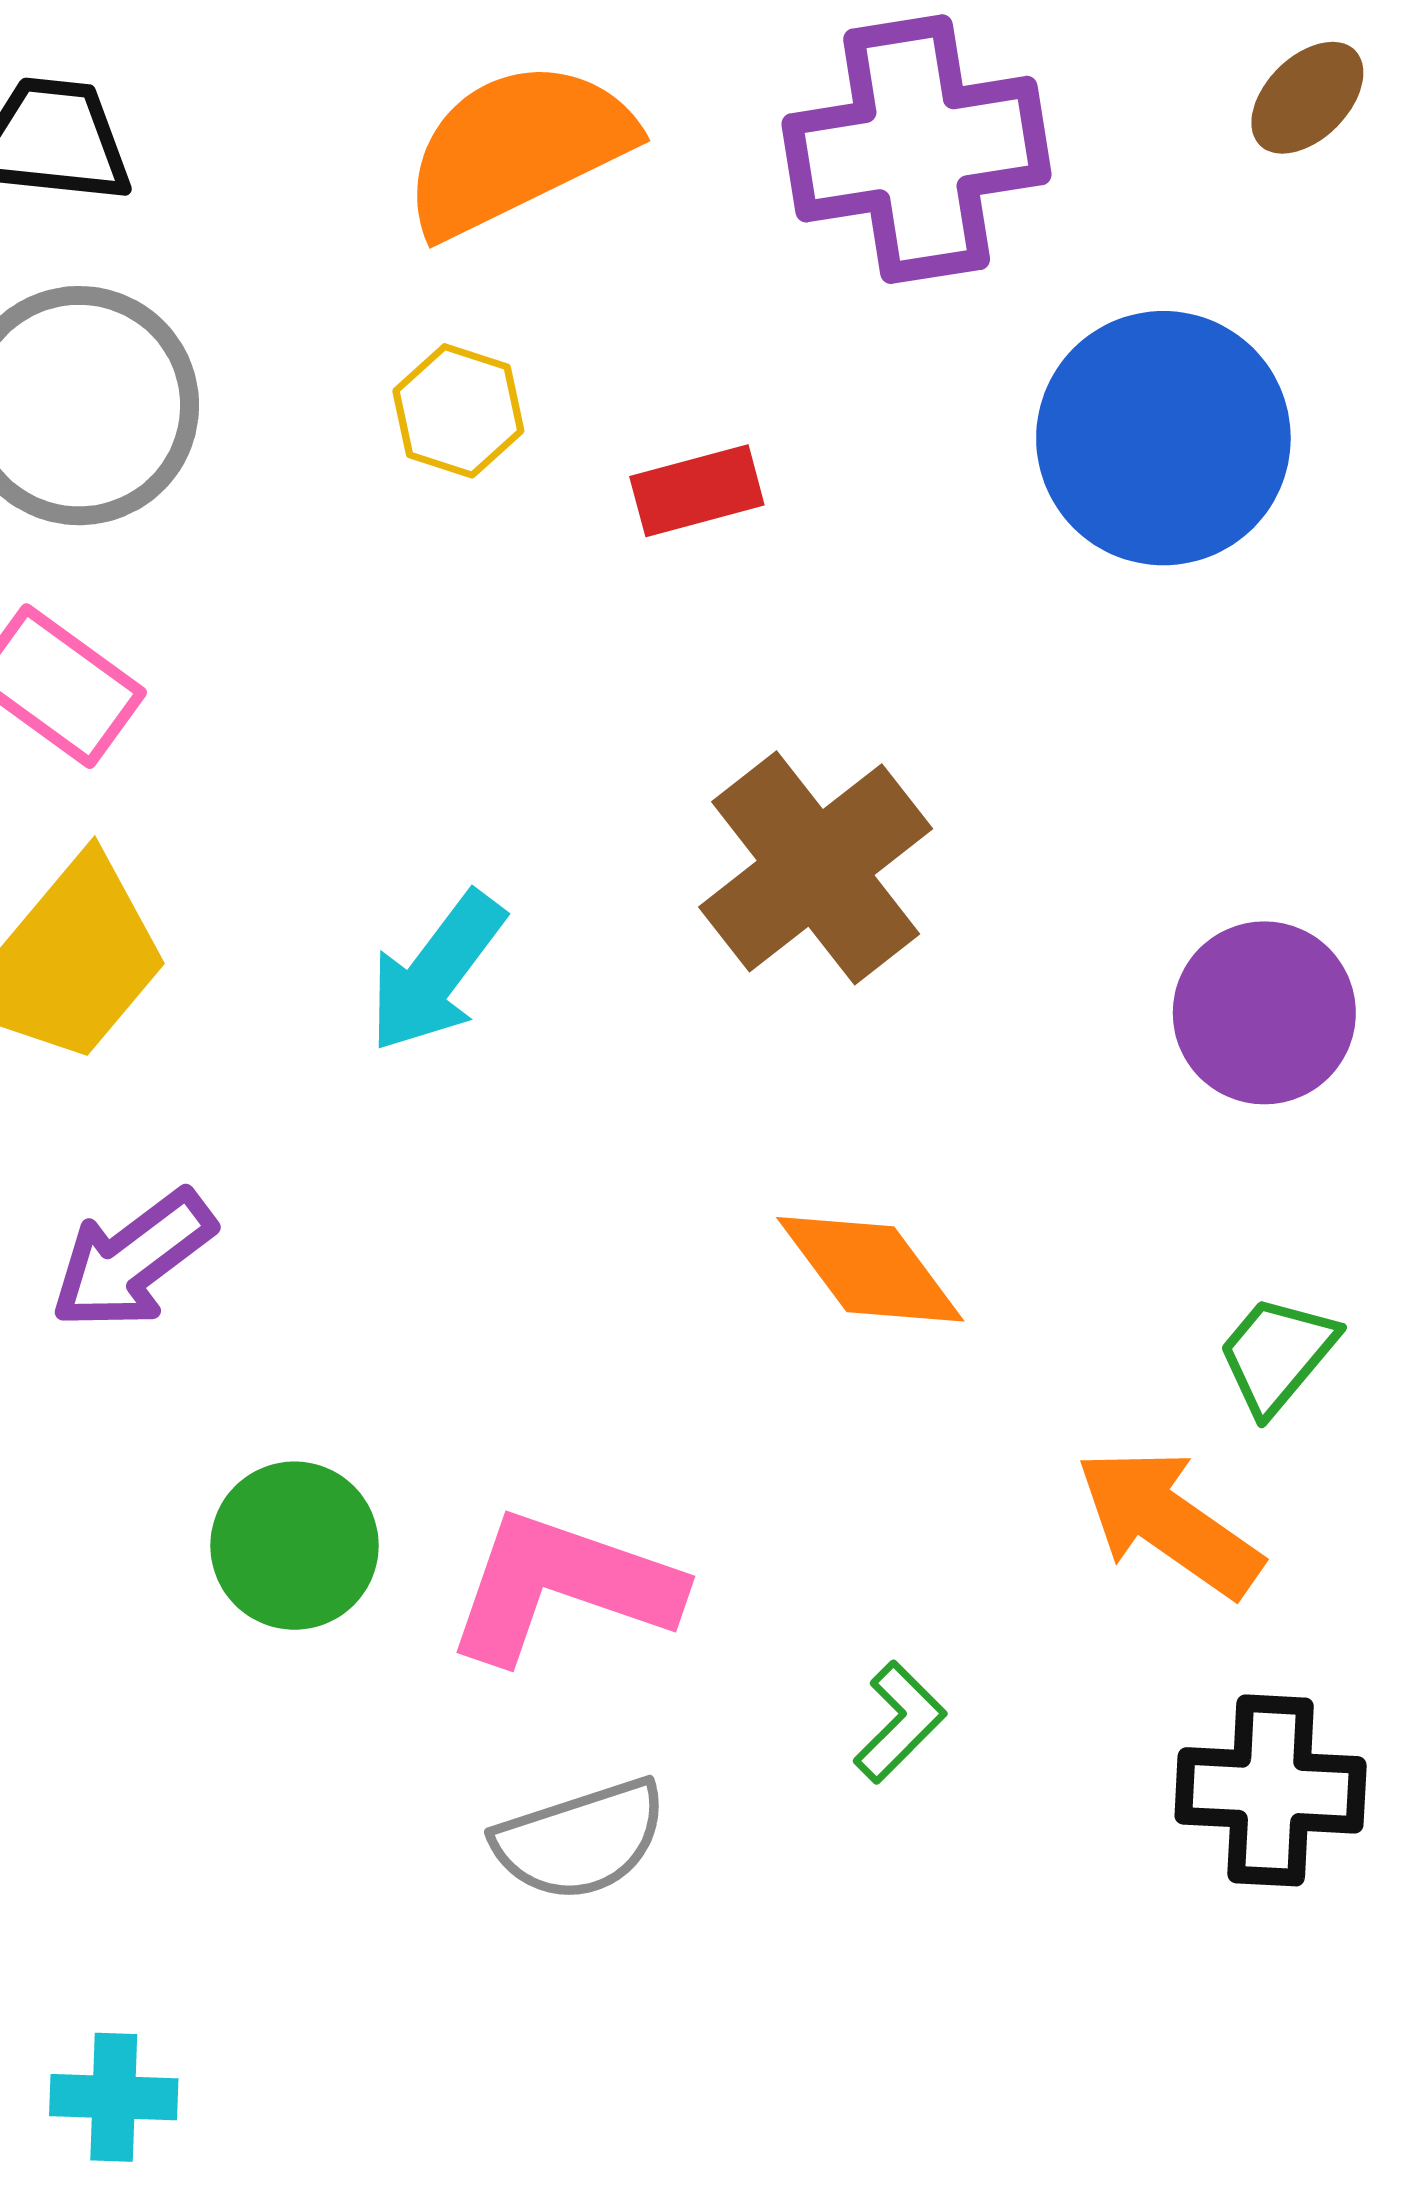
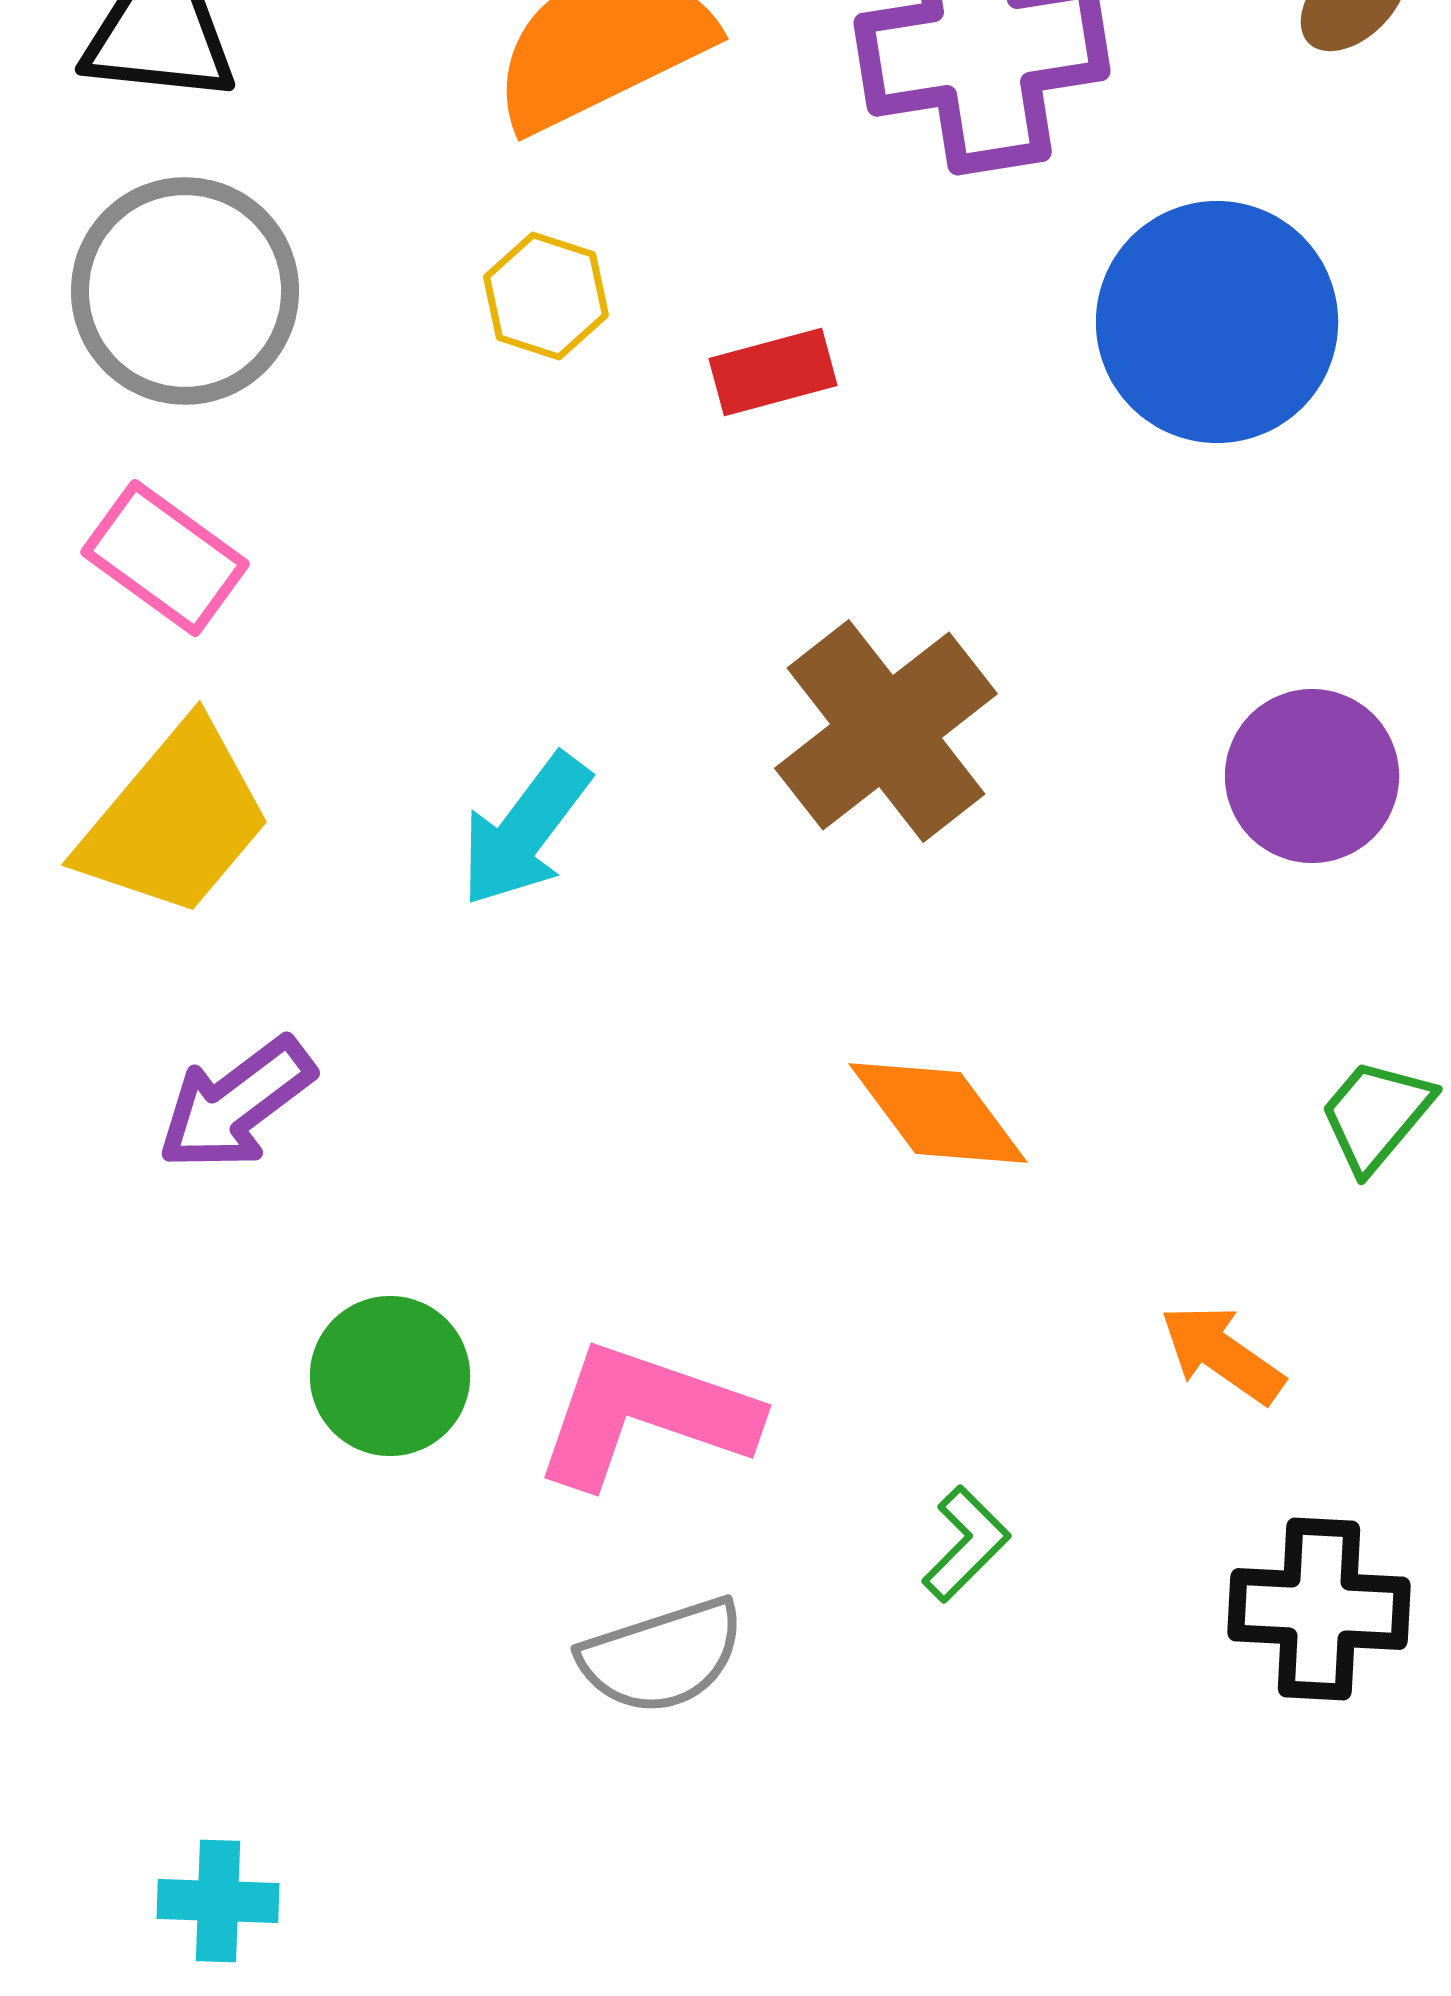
purple circle: (1264, 1013) -> (1312, 776), moved
green trapezoid: (1277, 1354) -> (1376, 1115), moved
orange arrow: (1169, 1522) -> (1222, 1354), size x0.7

